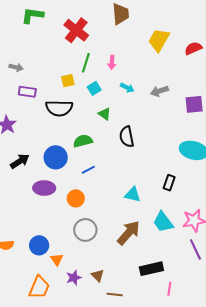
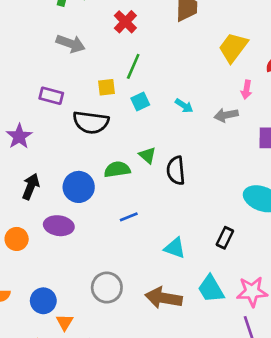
red cross: (76, 30) -> (125, 22), size x0.7
pink arrow: (112, 62) -> (246, 90), moved
gray arrow: (16, 67) -> (71, 44), moved, size x1.5
green triangle: (104, 114) -> (147, 155), moved
black arrow: (20, 161) -> (31, 187), turned -42
blue line: (88, 170) -> (129, 217), moved
orange circle: (76, 198) -> (17, 239), moved
brown arrow: (129, 233) -> (164, 298), turned -128

